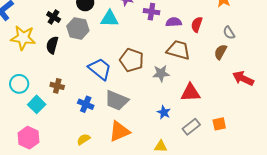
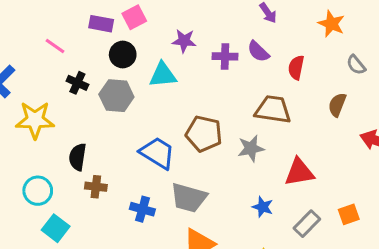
purple semicircle: (174, 22) -> (258, 51), moved, turned -126
gray semicircle: (229, 33) -> (356, 65), moved
black semicircle: (52, 45) -> (78, 157), moved
cyan square: (37, 104) -> (56, 228), moved

